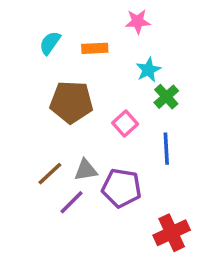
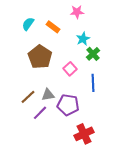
orange rectangle: (95, 48) -> (53, 27), turned 40
brown pentagon: (71, 102) -> (40, 57), turned 30
red cross: (172, 233) -> (84, 134), moved

